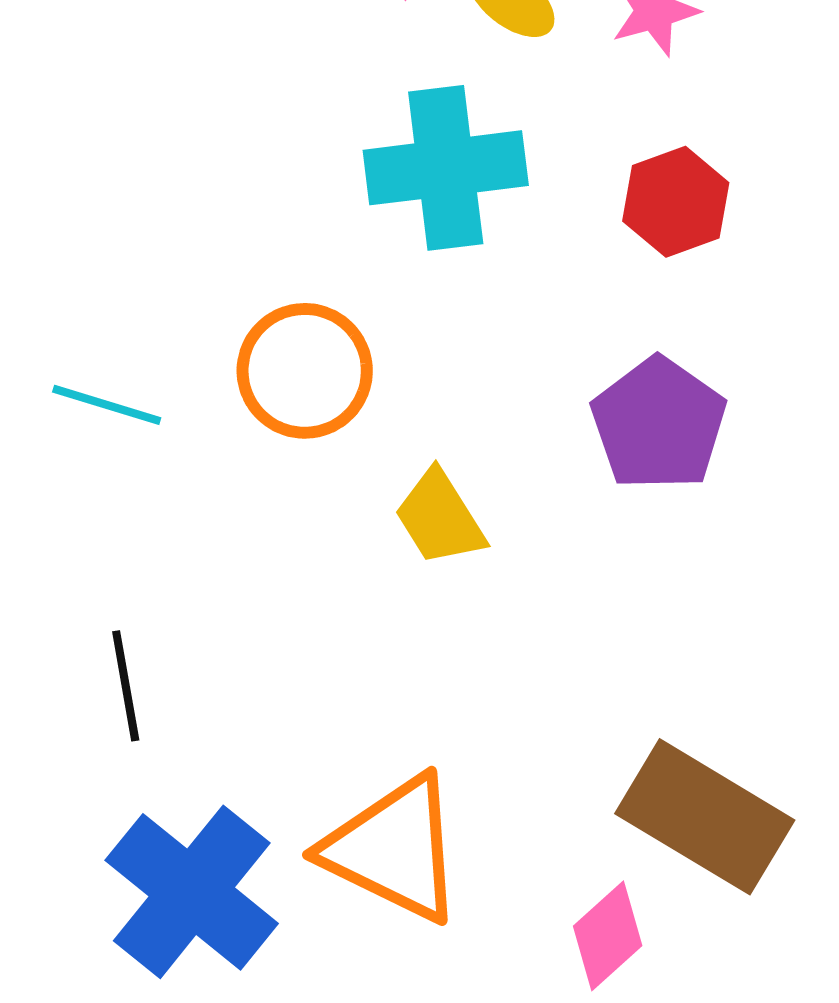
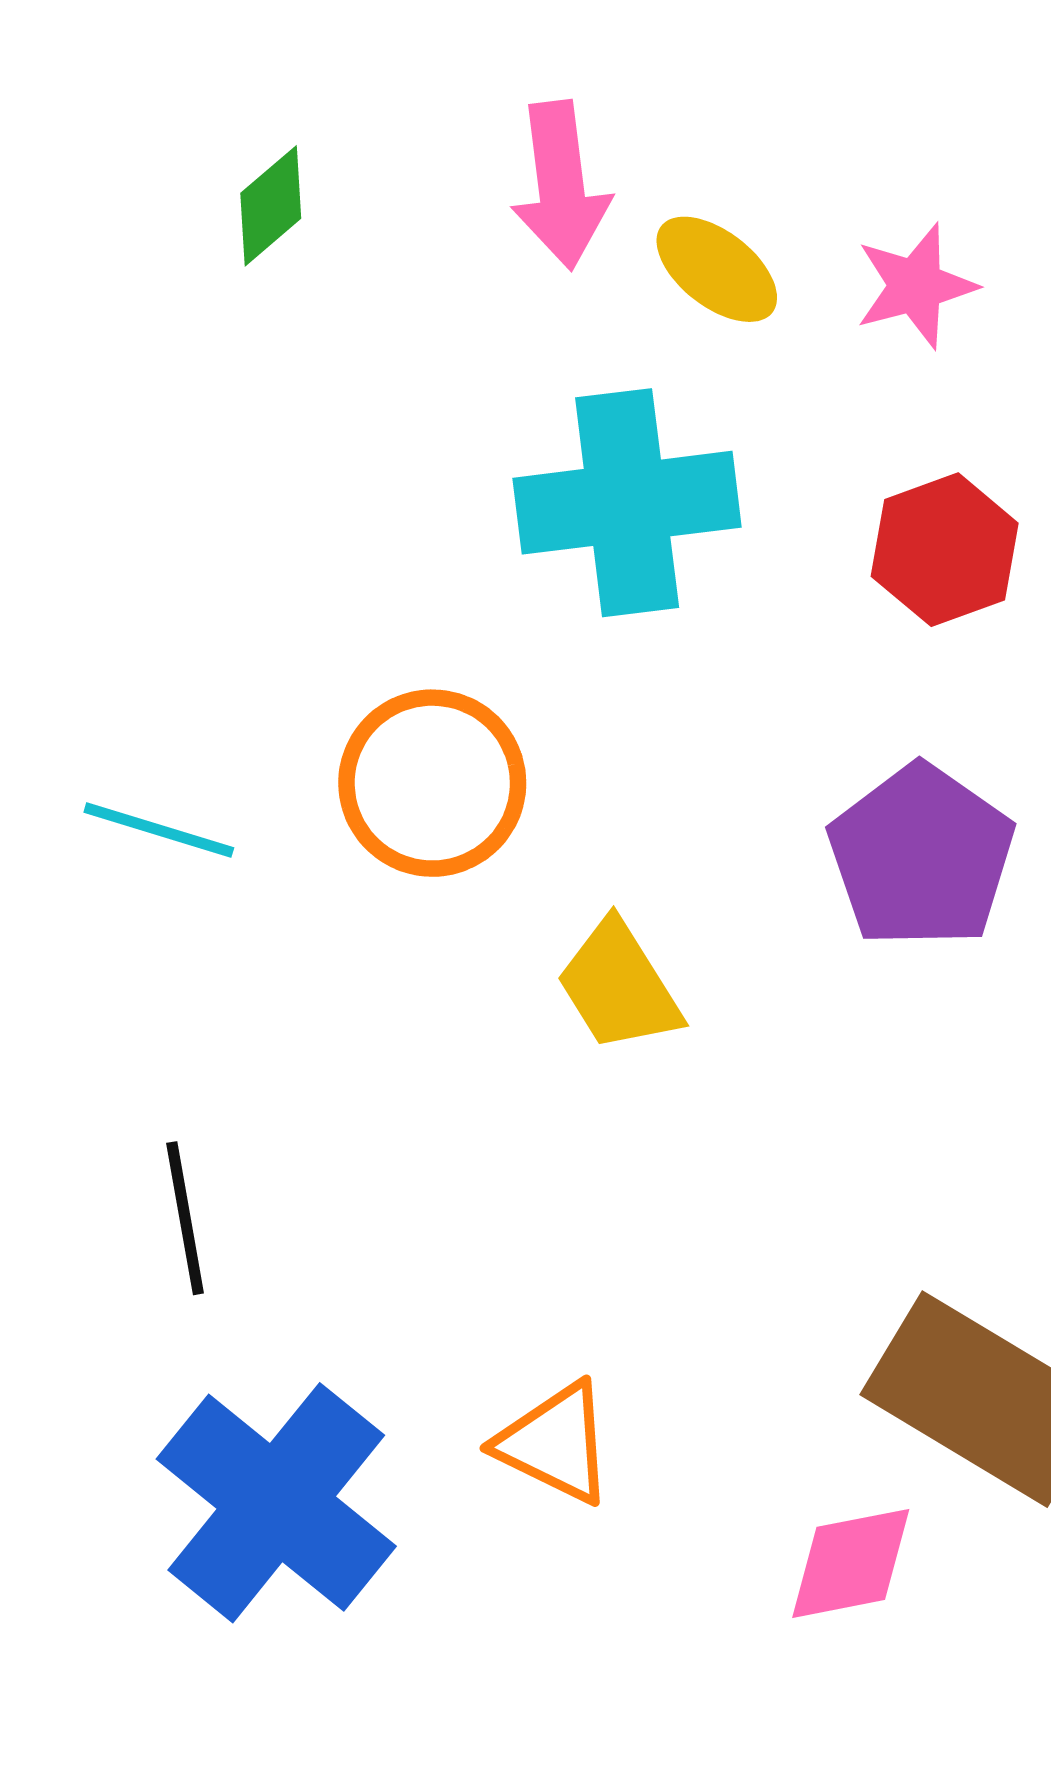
orange triangle: (394, 849) -> (555, 1443), size x0.6
pink diamond: (608, 936) -> (851, 1563), turned 31

